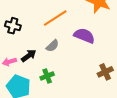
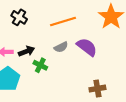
gray semicircle: (52, 46) -> (61, 47), moved
green cross: (47, 76) -> (40, 65), moved, turned 32

